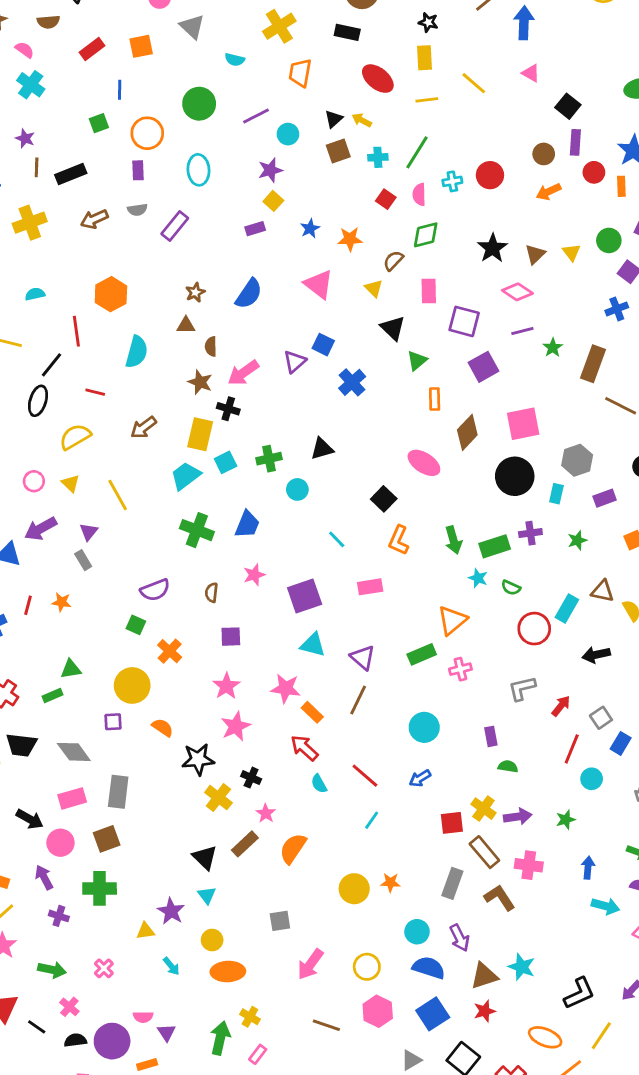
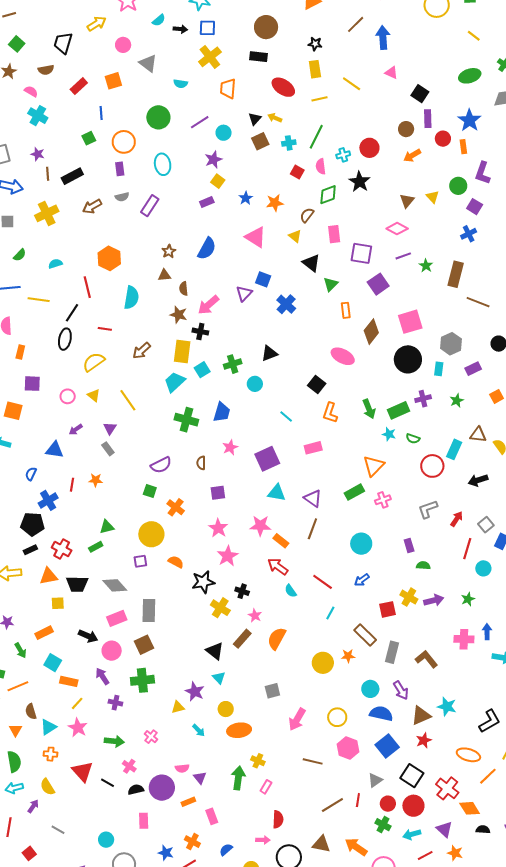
black star: (493, 248) -> (359, 182), moved
purple arrow: (41, 529) -> (76, 429), size x0.6
brown rectangle: (484, 852) -> (365, 635), moved
pink cross: (529, 865) -> (464, 639), moved

